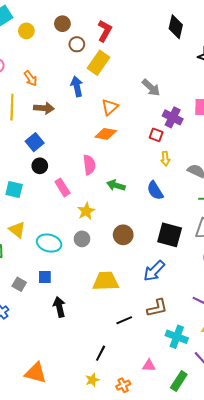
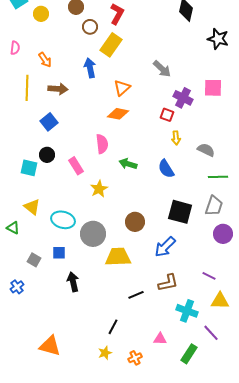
black circle: (40, 166) -> (47, 155), moved
brown circle: (123, 235) -> (135, 222), moved
gray circle: (82, 239) -> (93, 234), moved, size x1.6

